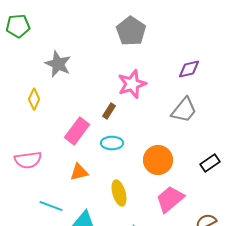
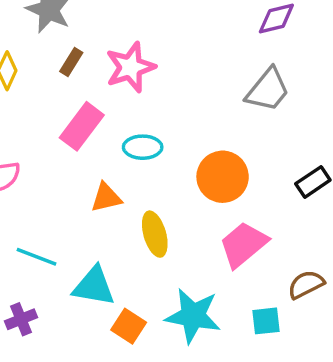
pink star: (132, 84) -> (130, 67), moved
brown rectangle: (109, 111) -> (71, 62), moved
orange triangle: (79, 172) -> (106, 198), moved

